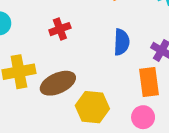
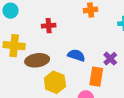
blue semicircle: (121, 42) -> (76, 55), moved, turned -90

